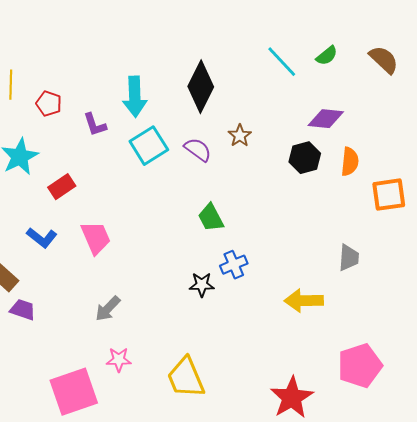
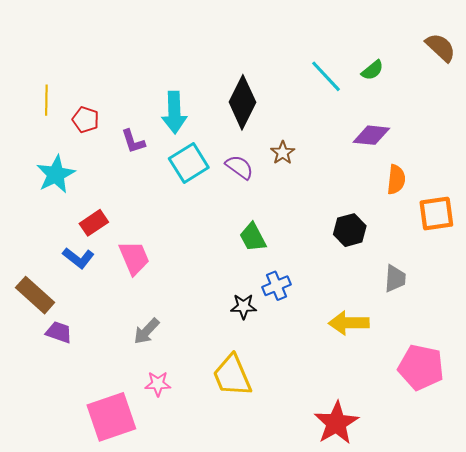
brown semicircle: (384, 60) -> (441, 47), moved
black hexagon: (305, 158) -> (350, 230), moved
red rectangle: (62, 187) -> (94, 223), moved
pink pentagon: (360, 366) -> (421, 367), moved, turned 30
yellow trapezoid: (186, 378) -> (232, 376), moved

